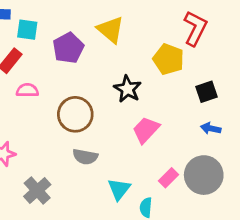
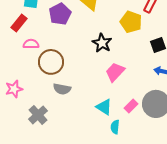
brown circle: (75, 114) -> (51, 62), moved
gray semicircle: (85, 157) -> (62, 89), moved
cyan triangle: (119, 189) -> (104, 107), moved, turned -36

